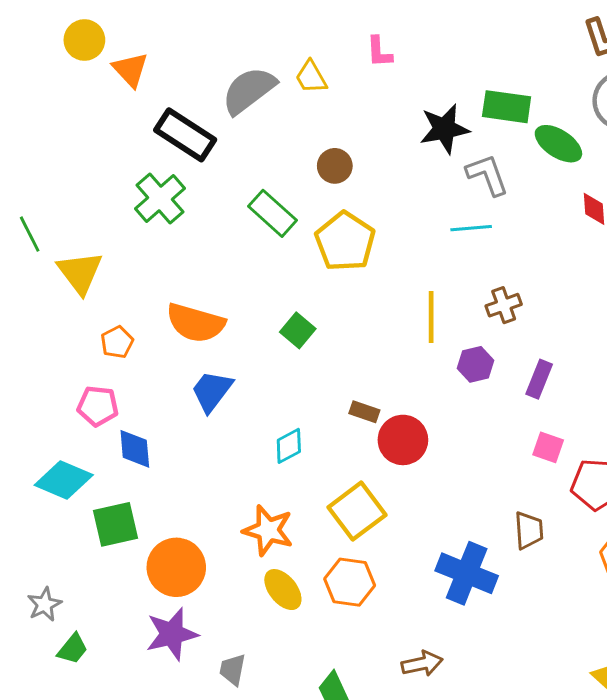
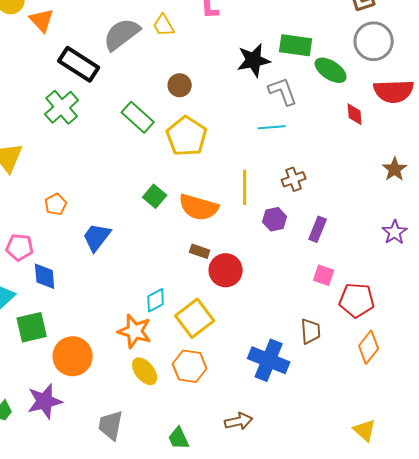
orange semicircle: (196, 323) -> (199, 207), moved
orange pentagon: (117, 342) -> (56, 204), moved
cyan diamond: (289, 446) -> (156, 300), moved
purple star: (172, 634) -> (45, 401), moved
gray trapezoid: (233, 670) -> (111, 425), size x1.4

